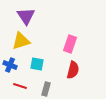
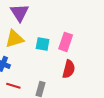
cyan square: (37, 64) -> (43, 44), moved

